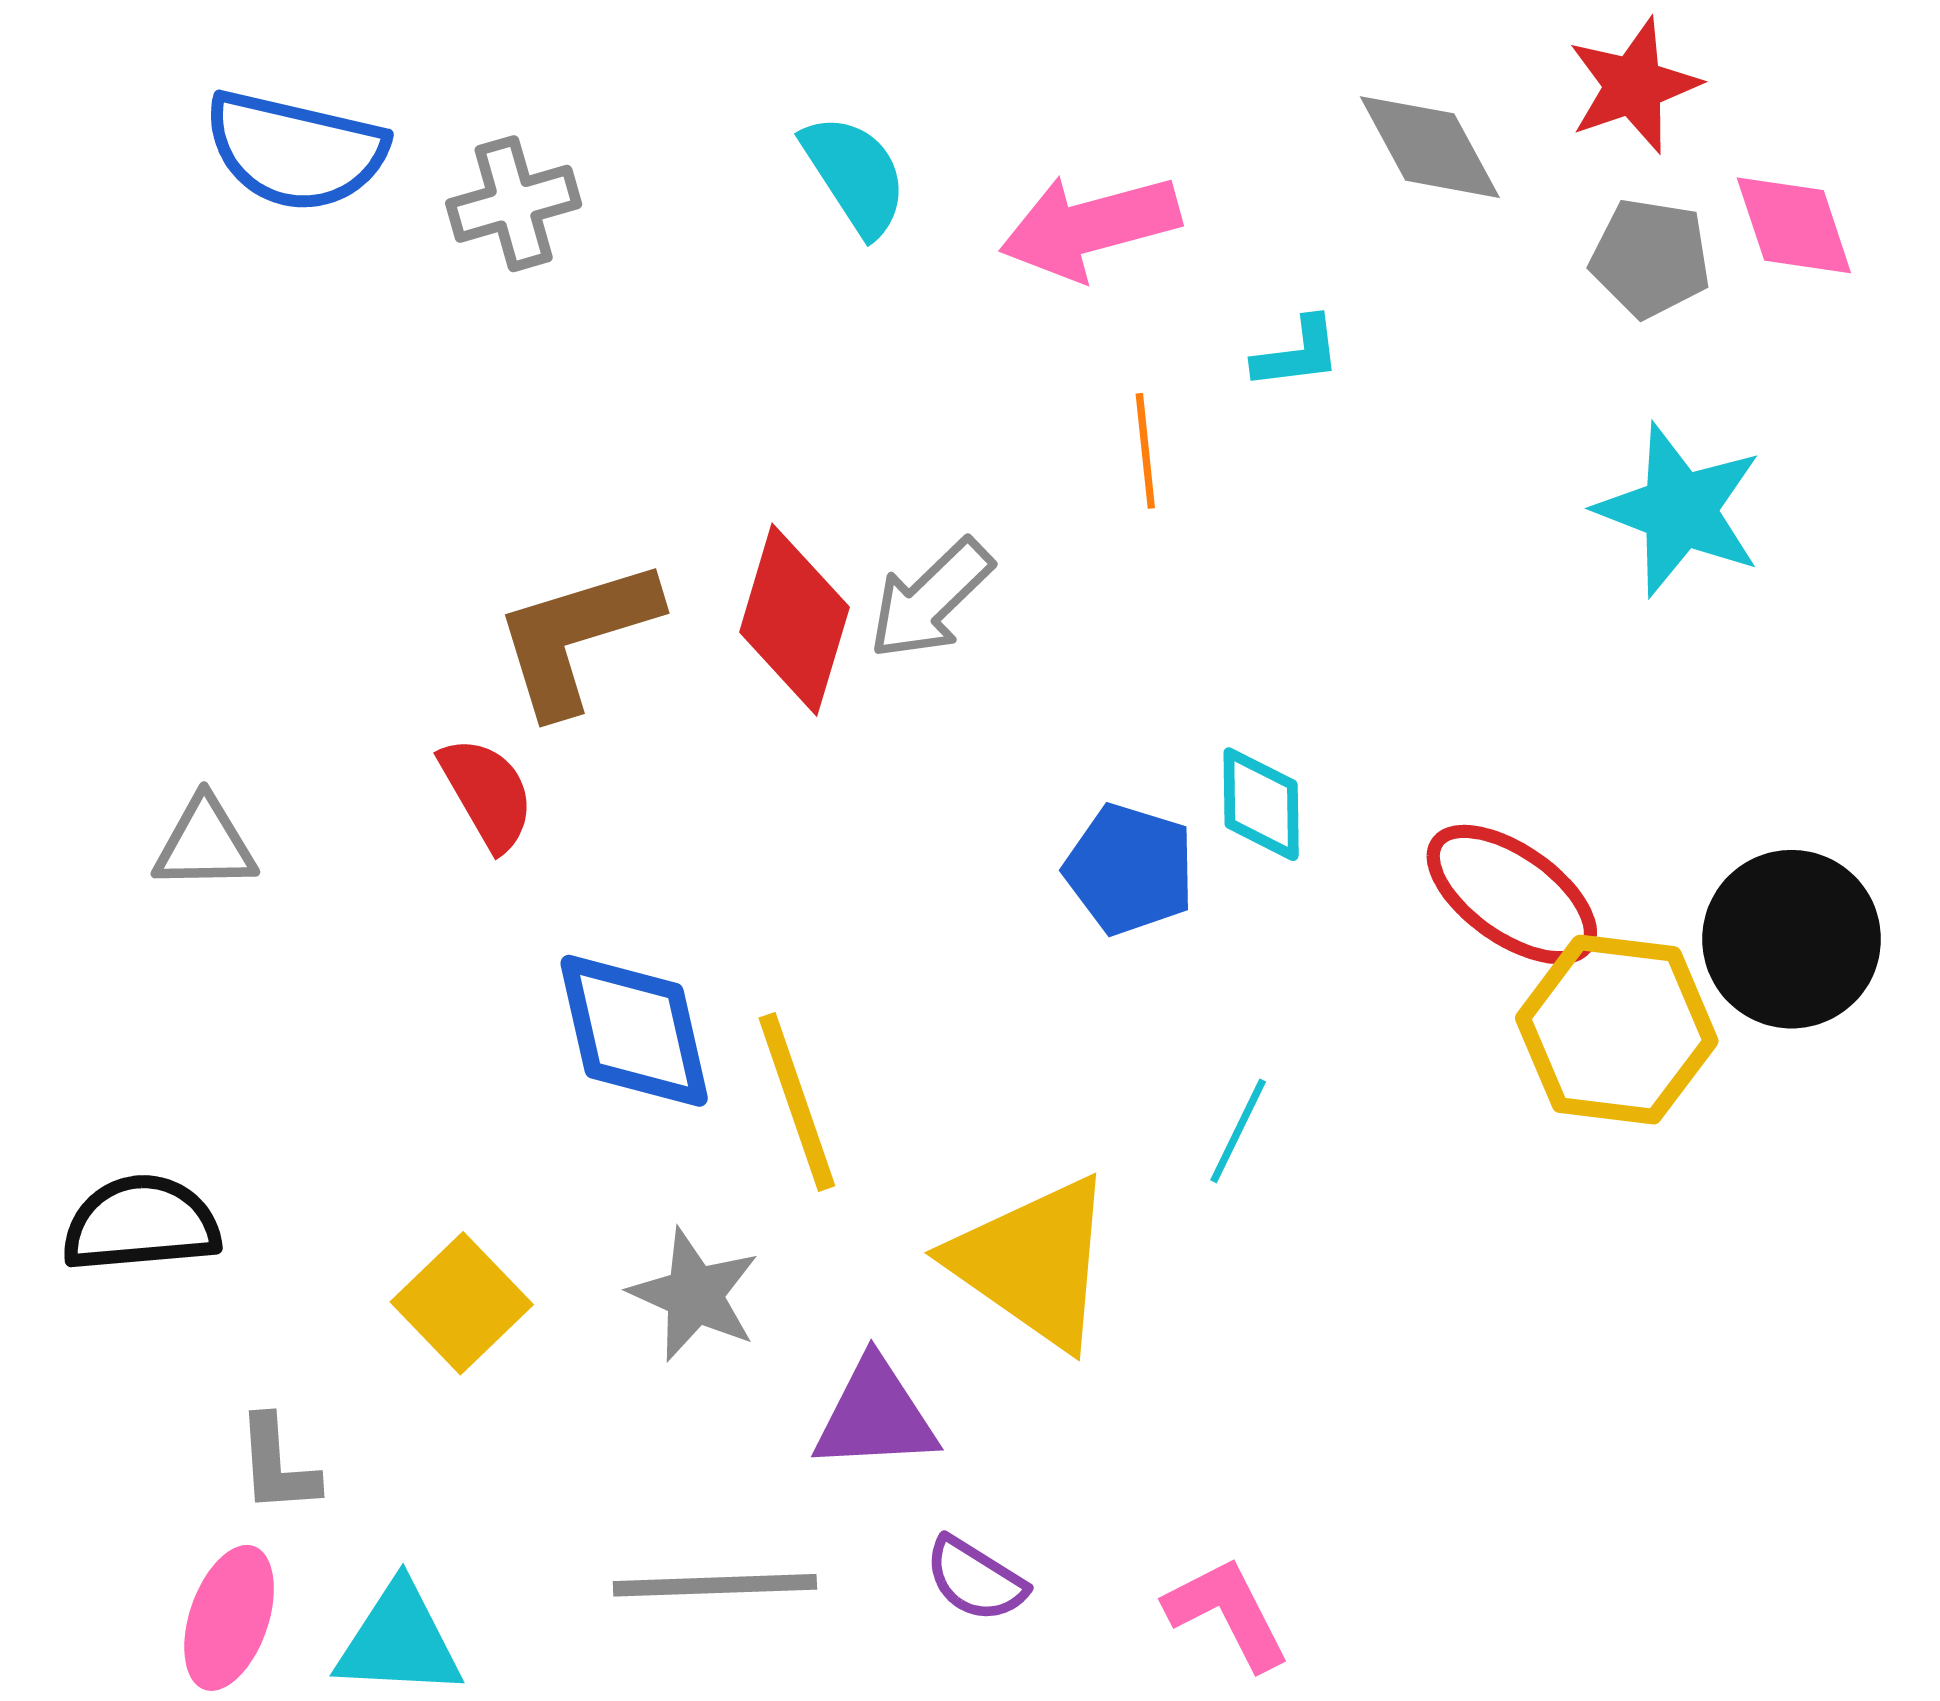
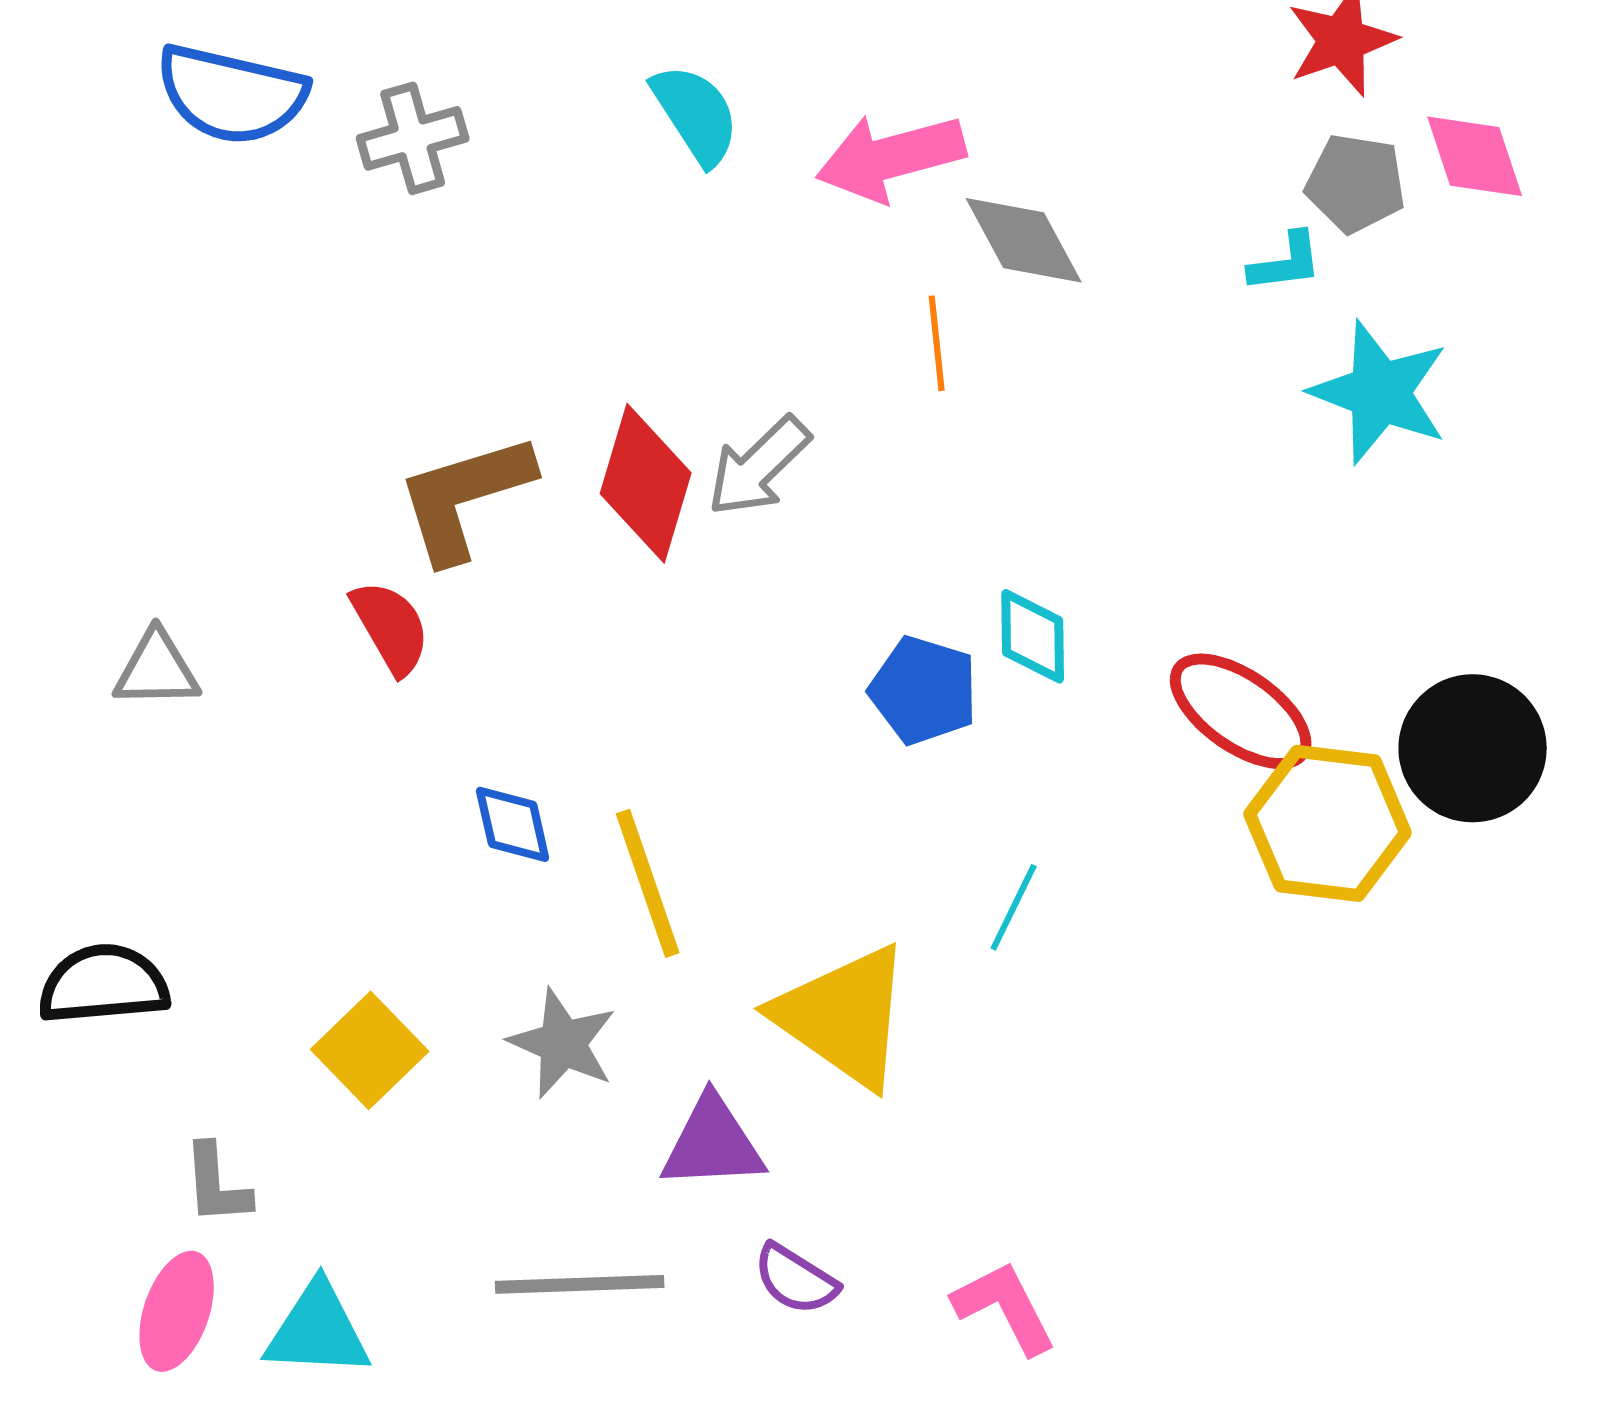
gray diamond: (1430, 147) -> (1024, 240), moved
cyan L-shape: (1297, 353) -> (1286, 262), moved
blue diamond: (634, 1031) -> (513, 824), size x0.6

